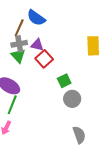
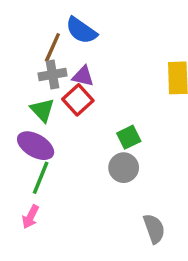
green triangle: (18, 56) -> (42, 110), moved
red square: (44, 59) -> (78, 100), moved
gray circle: (72, 99) -> (124, 168), moved

